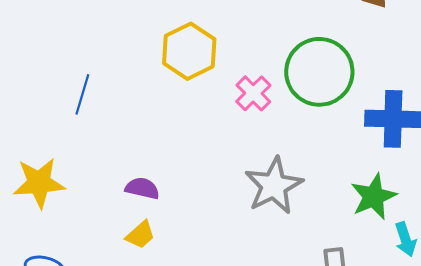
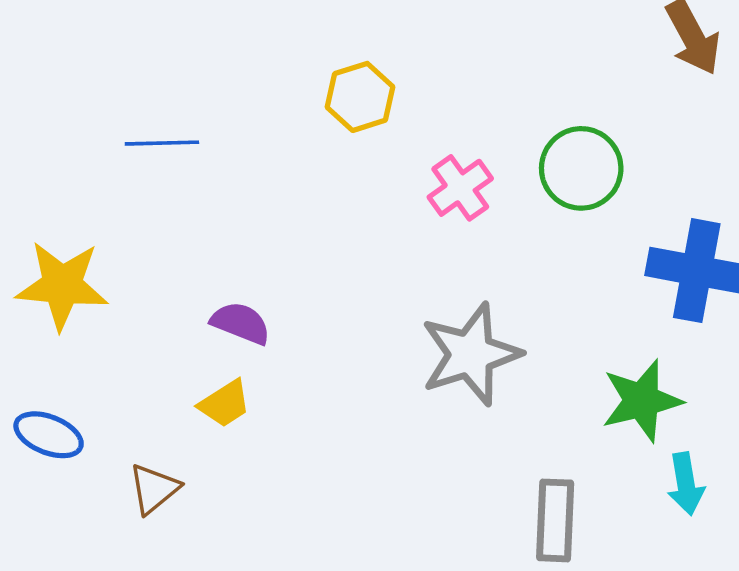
yellow hexagon: (189, 51) -> (360, 97), size x0.7
green circle: (319, 72) -> (581, 168), size x0.7
blue line: (82, 94) -> (162, 143), turned 63

